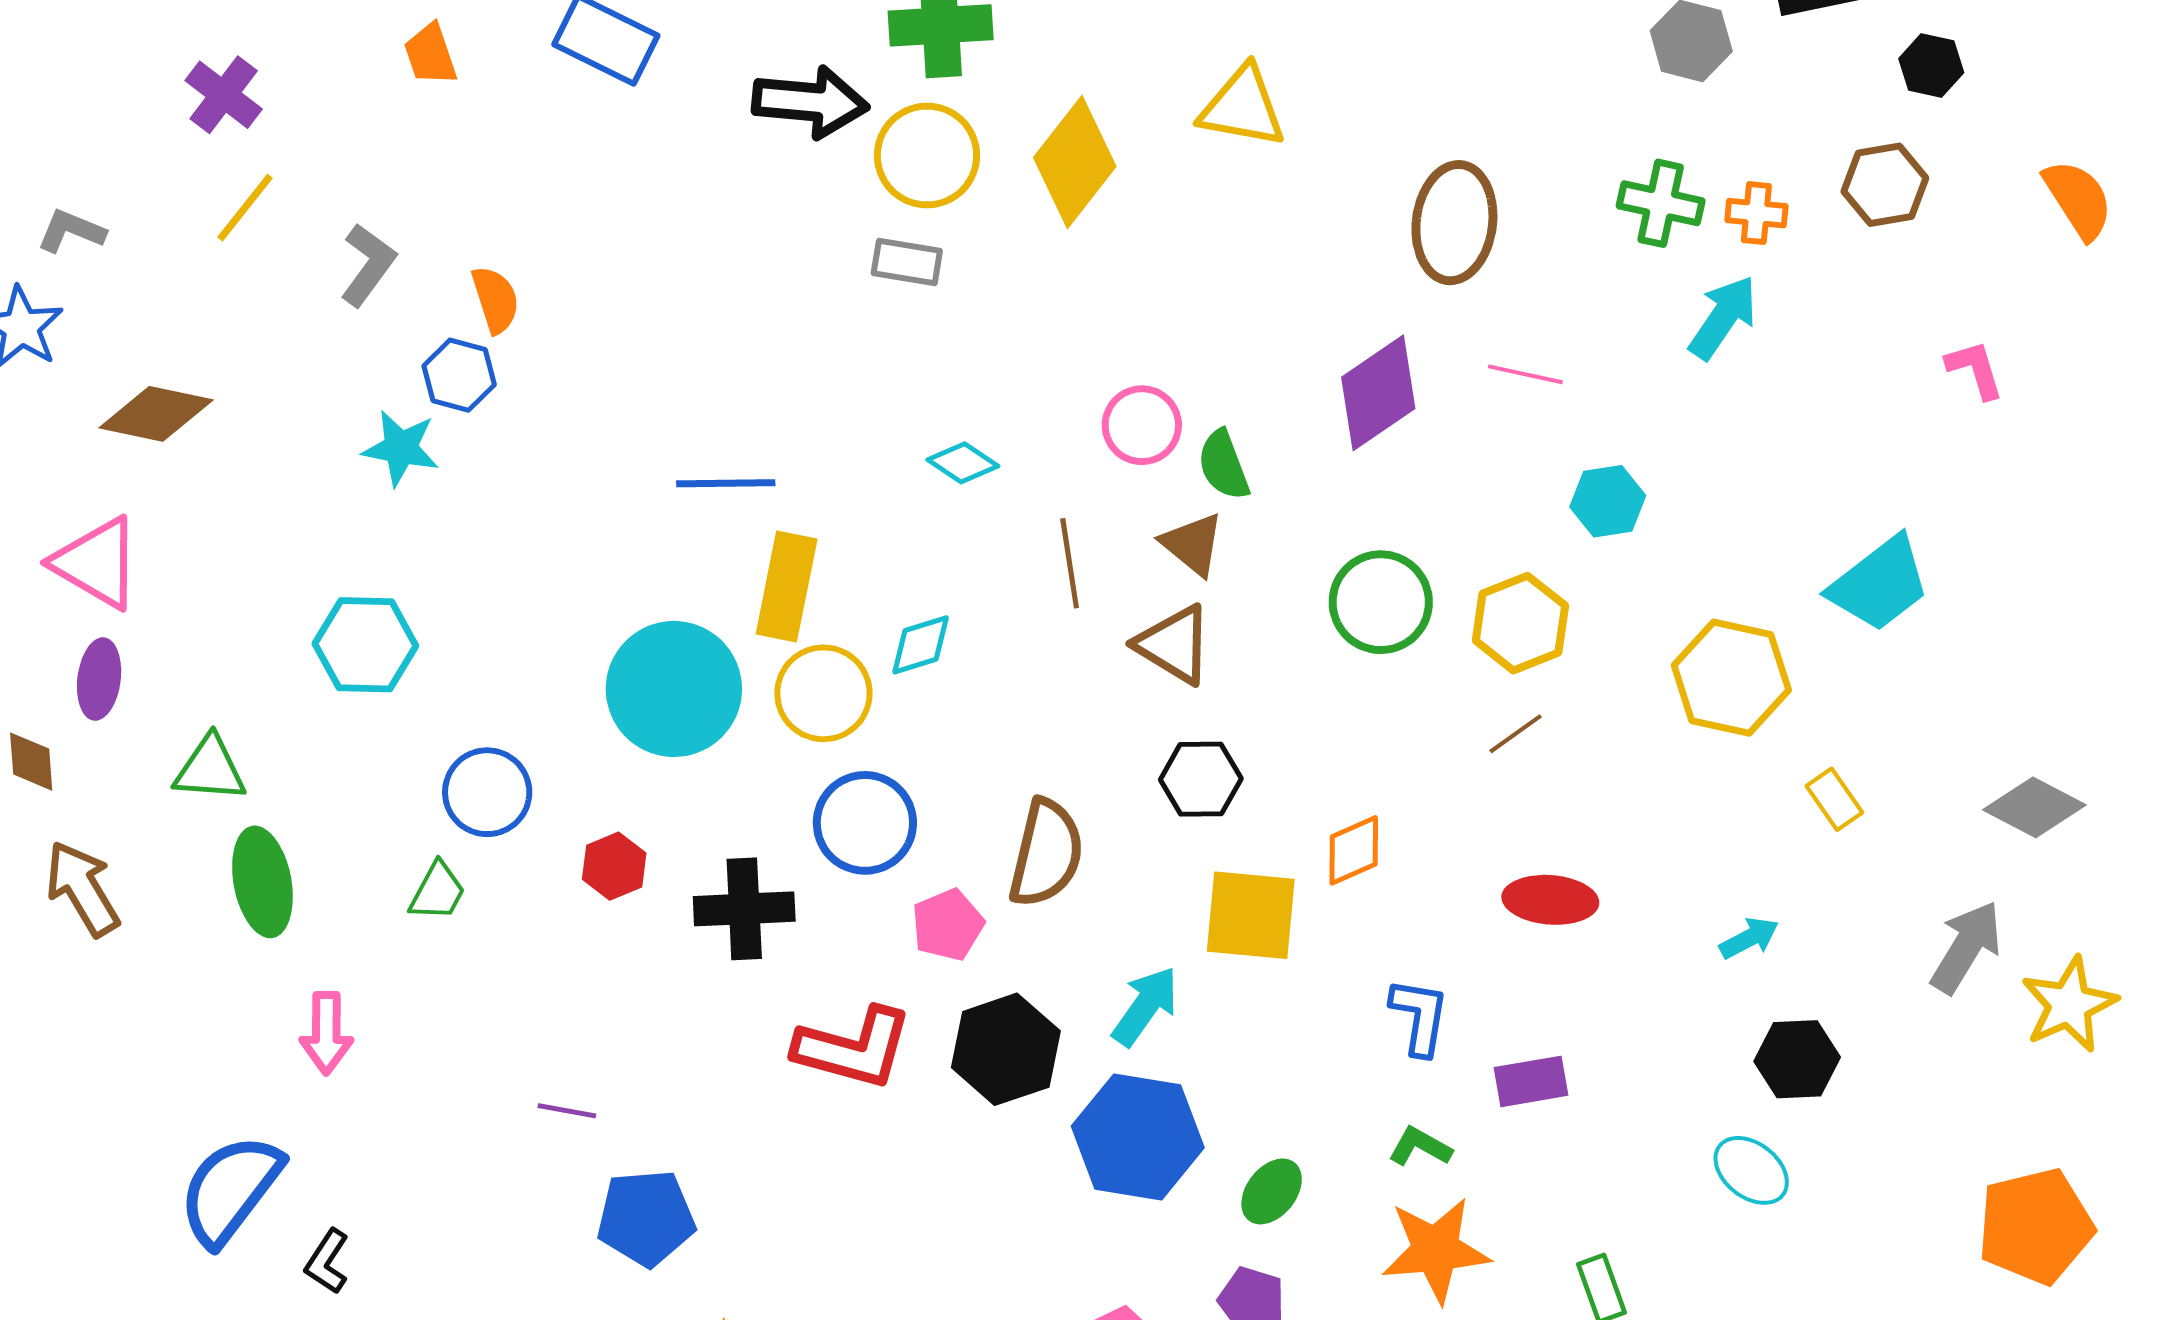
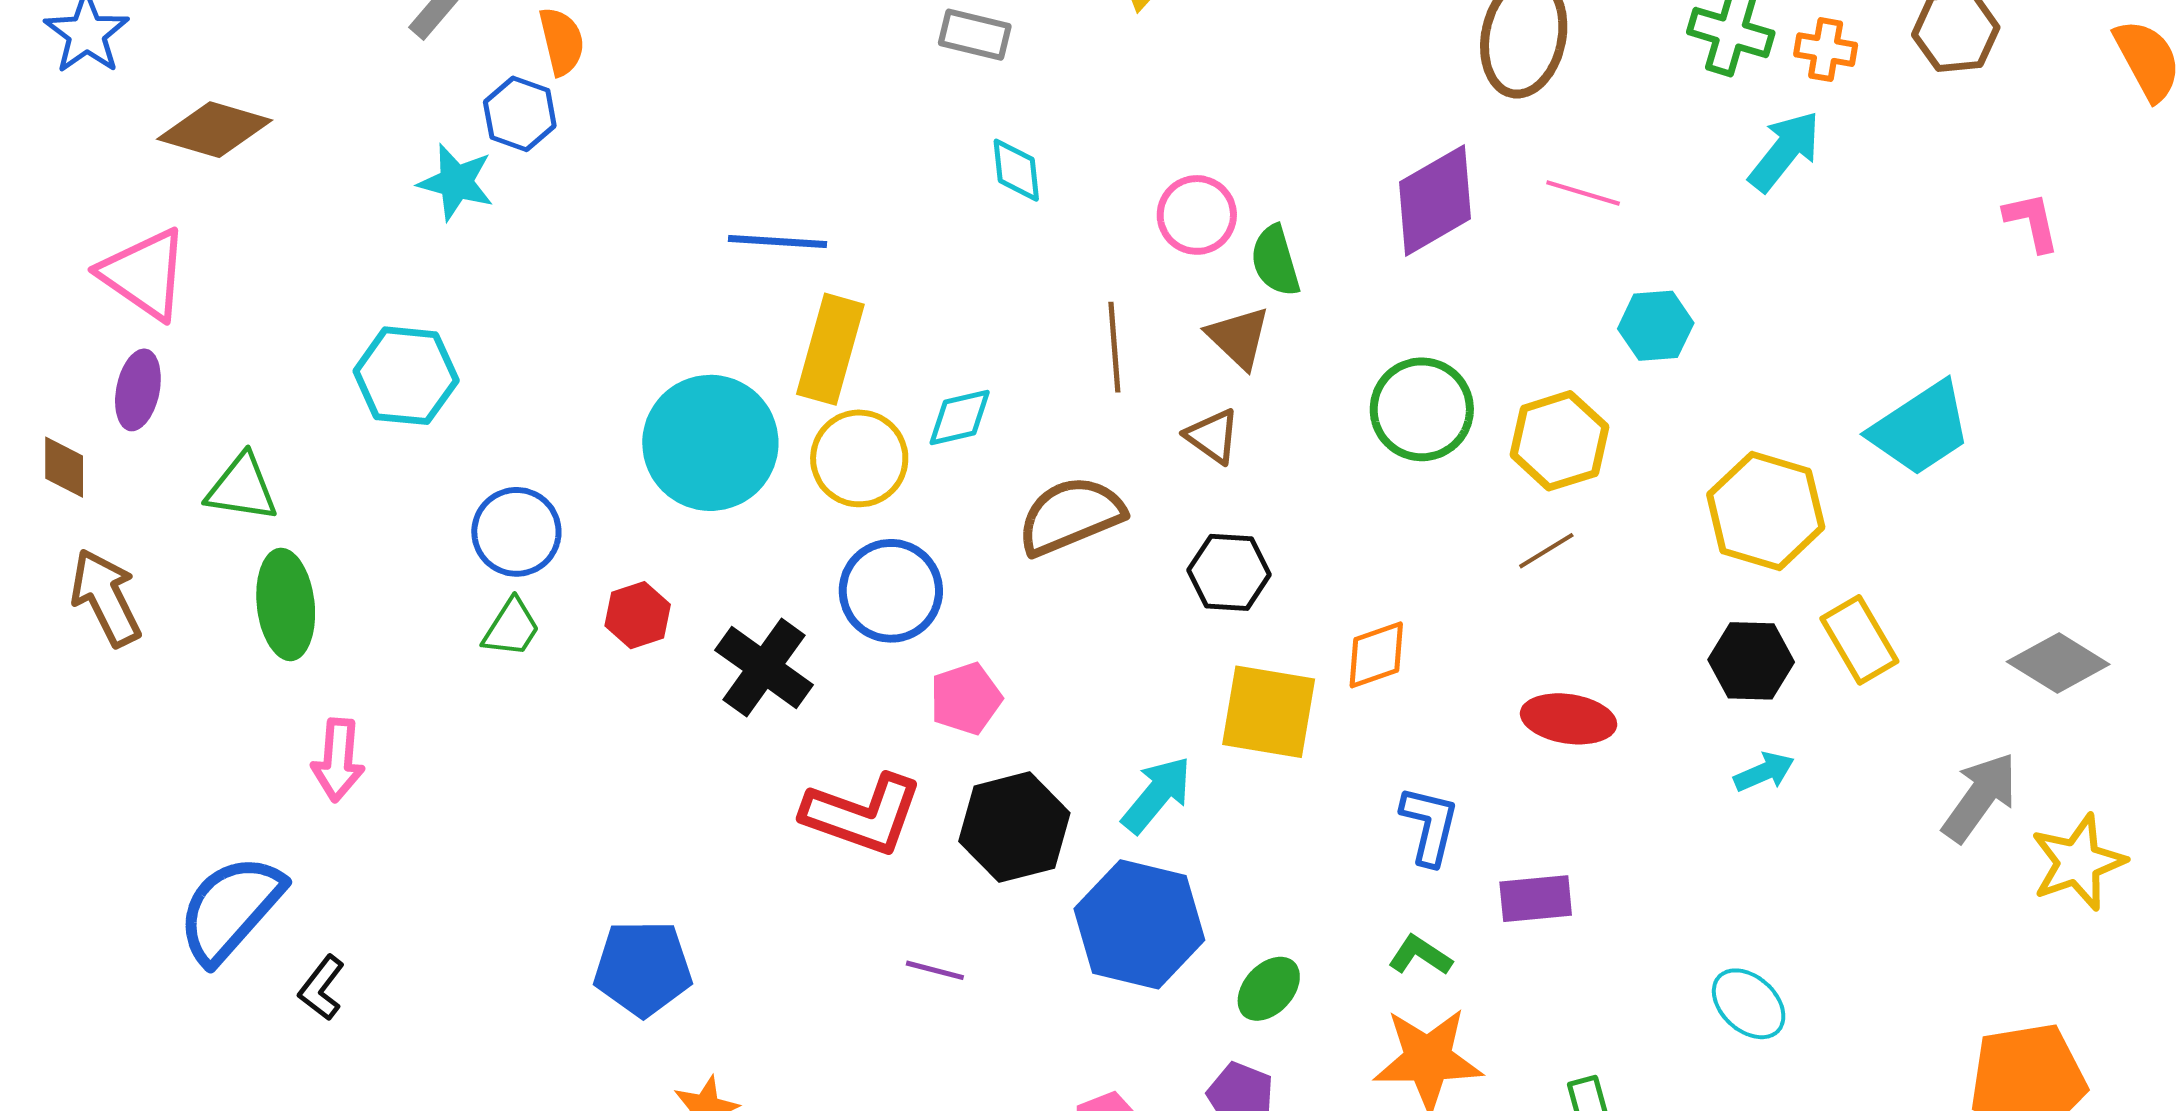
cyan diamond: (963, 463) -> (1016, 170), moved, turned 46
brown triangle: (1174, 645) -> (1212, 436), size x0.7
yellow rectangle: (1834, 799) -> (1859, 640), size x1.4
brown semicircle: (1046, 853) -> (1071, 516), moved, turned -130
green trapezoid: (437, 892) -> (511, 628), moved
black cross: (744, 909) -> (764, 667), turned 34
black hexagon: (1797, 1059) -> (1751, 661), moved
purple line: (567, 1111) -> (935, 970), moved

